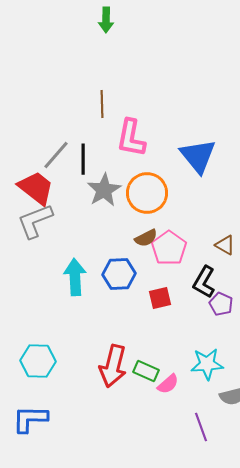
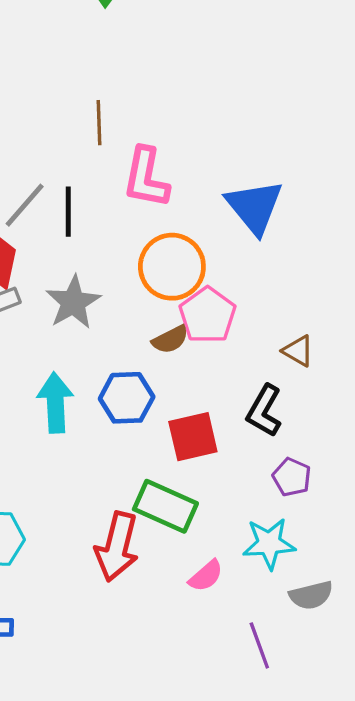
gray star: (104, 190) -> (73, 302), moved
pink pentagon: (169, 248) -> (208, 315), moved
red square: (160, 298) -> (193, 437), size x1.4
purple pentagon: (221, 304) -> (292, 477), moved
green rectangle: (146, 371) -> (165, 506), moved, size x1.5

